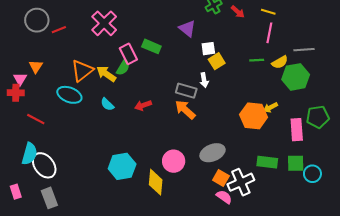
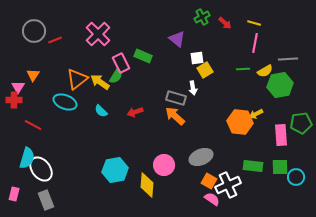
pink rectangle: (16, 192) -> (14, 194), turned 32

